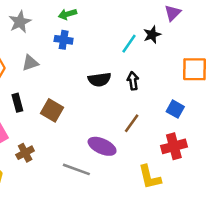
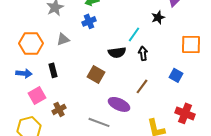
blue cross: (64, 40) -> (89, 21), turned -32
cyan line: (129, 44) -> (134, 34), moved
brown square: (52, 110) -> (96, 74), moved
red cross: (174, 146) -> (185, 113), moved, turned 36

